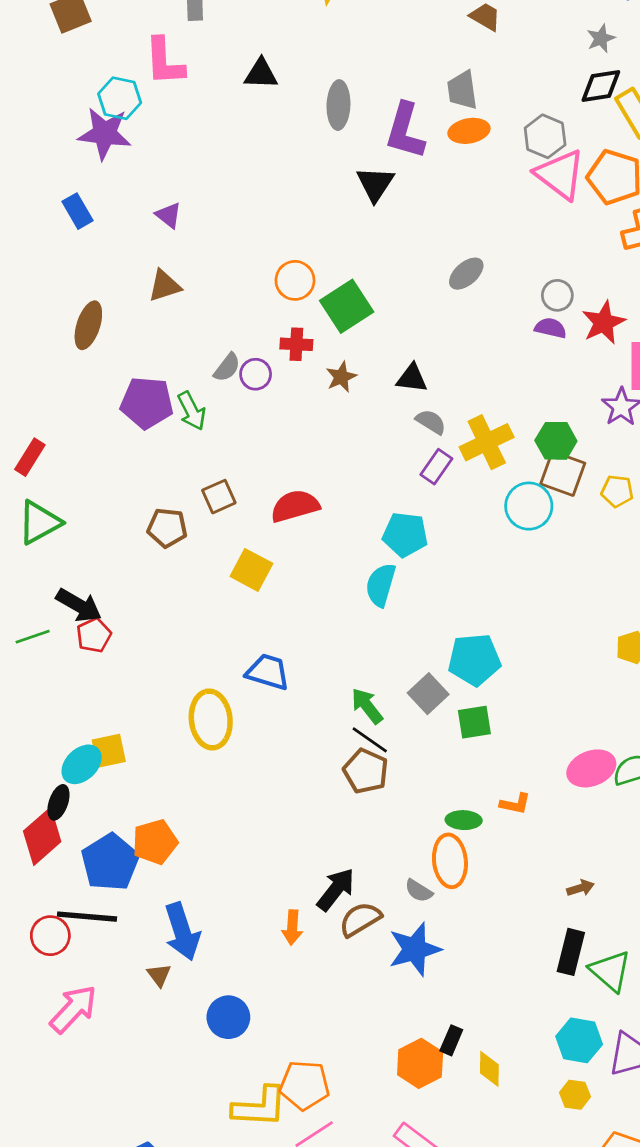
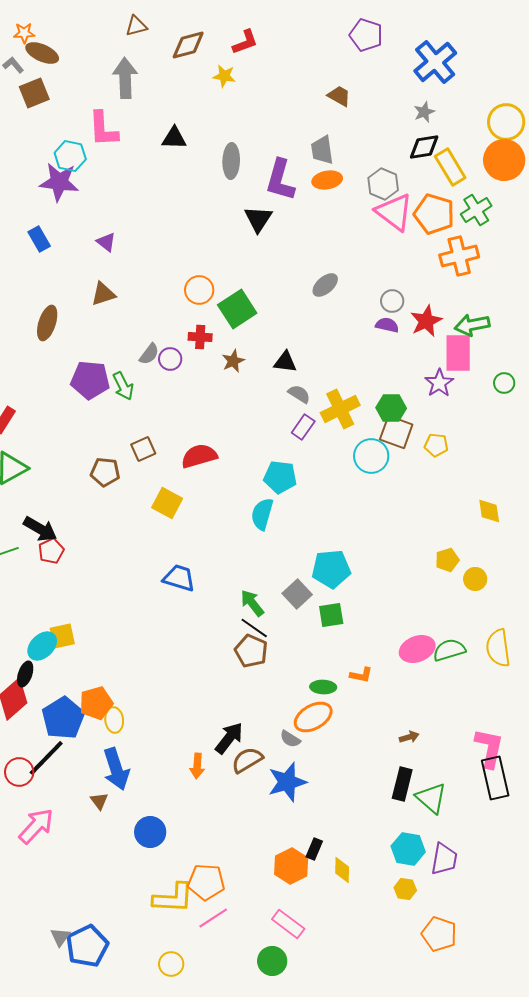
yellow ellipse: (211, 719) -> (114, 720), moved, size x0.6
orange ellipse: (450, 861) -> (313, 717), turned 66
black line: (87, 917) -> (46, 758), turned -51

